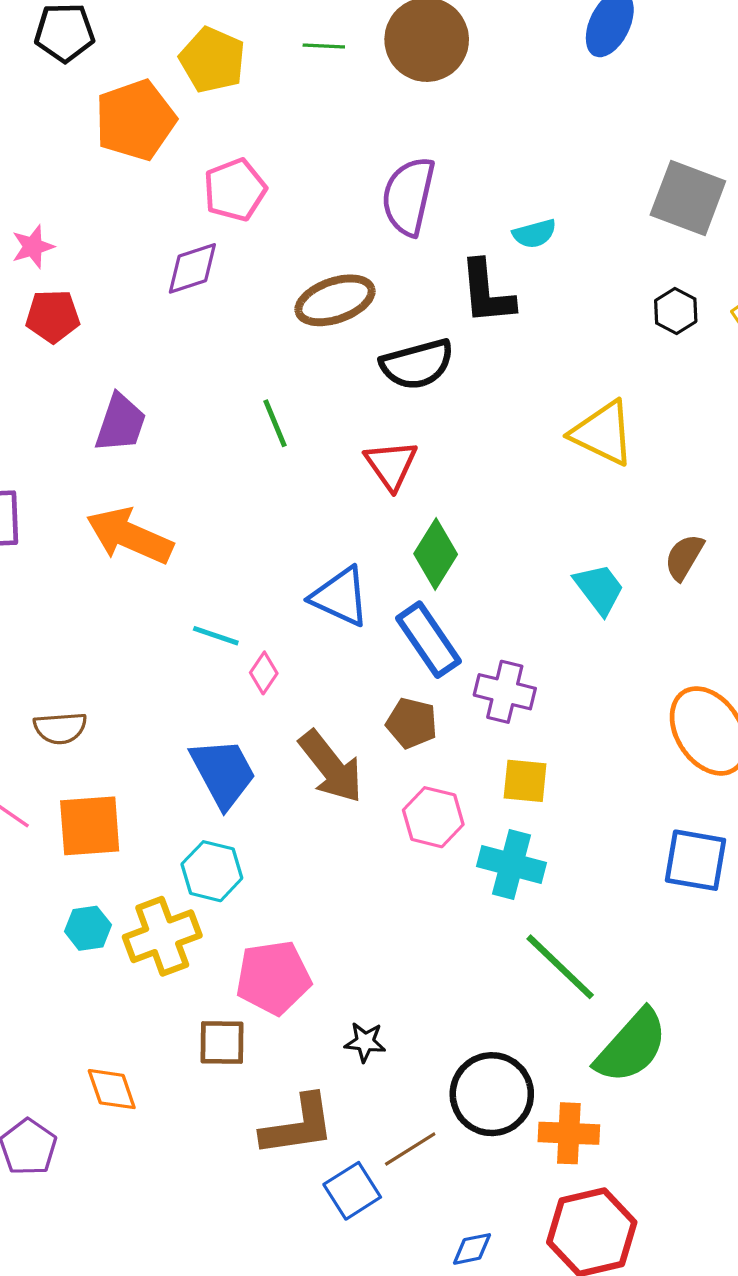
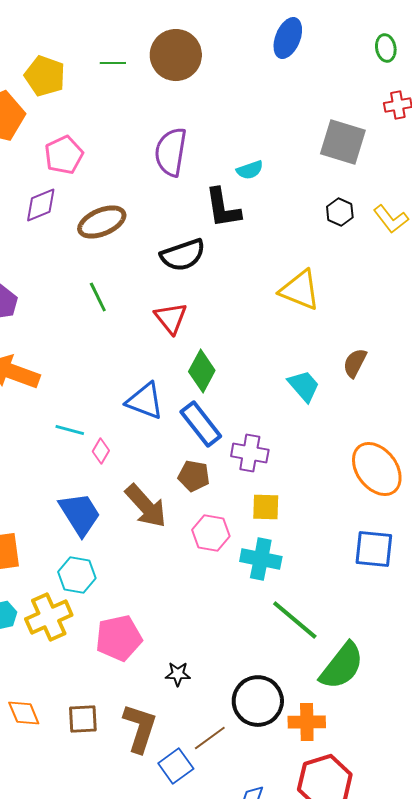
brown ellipse: (335, 300) -> (102, 222), moved
brown square: (222, 1043) -> (83, 719), moved
brown L-shape: (298, 1125) -> (140, 728), turned -60

